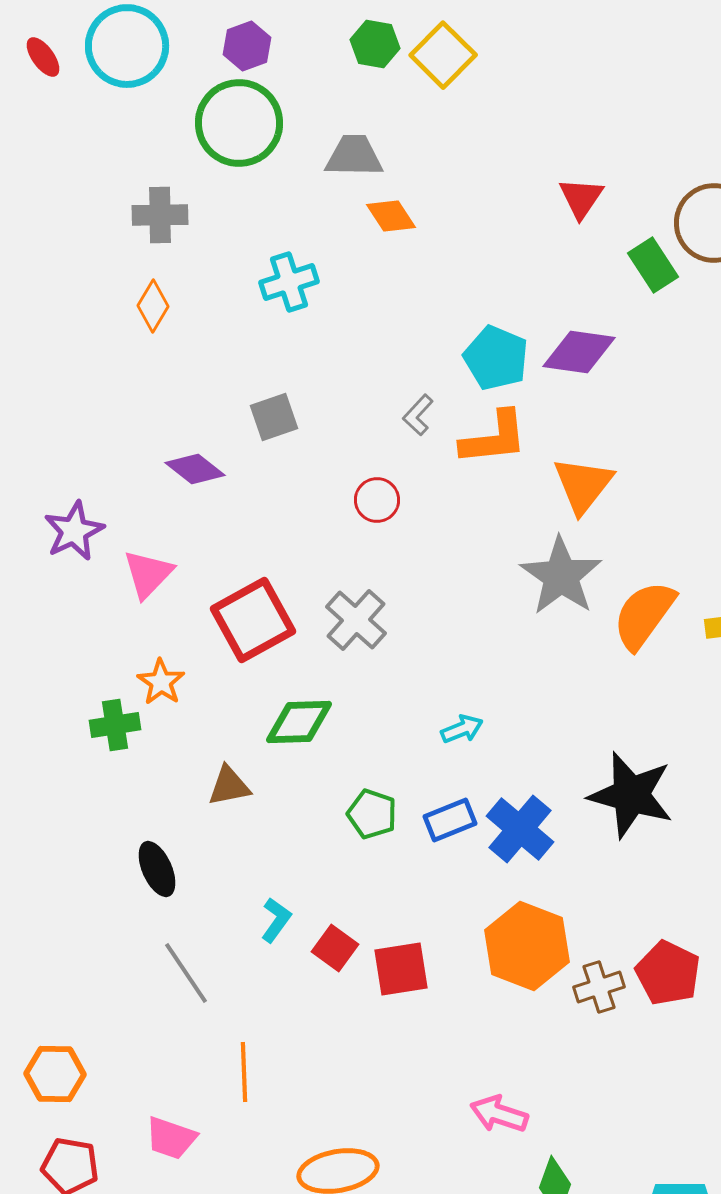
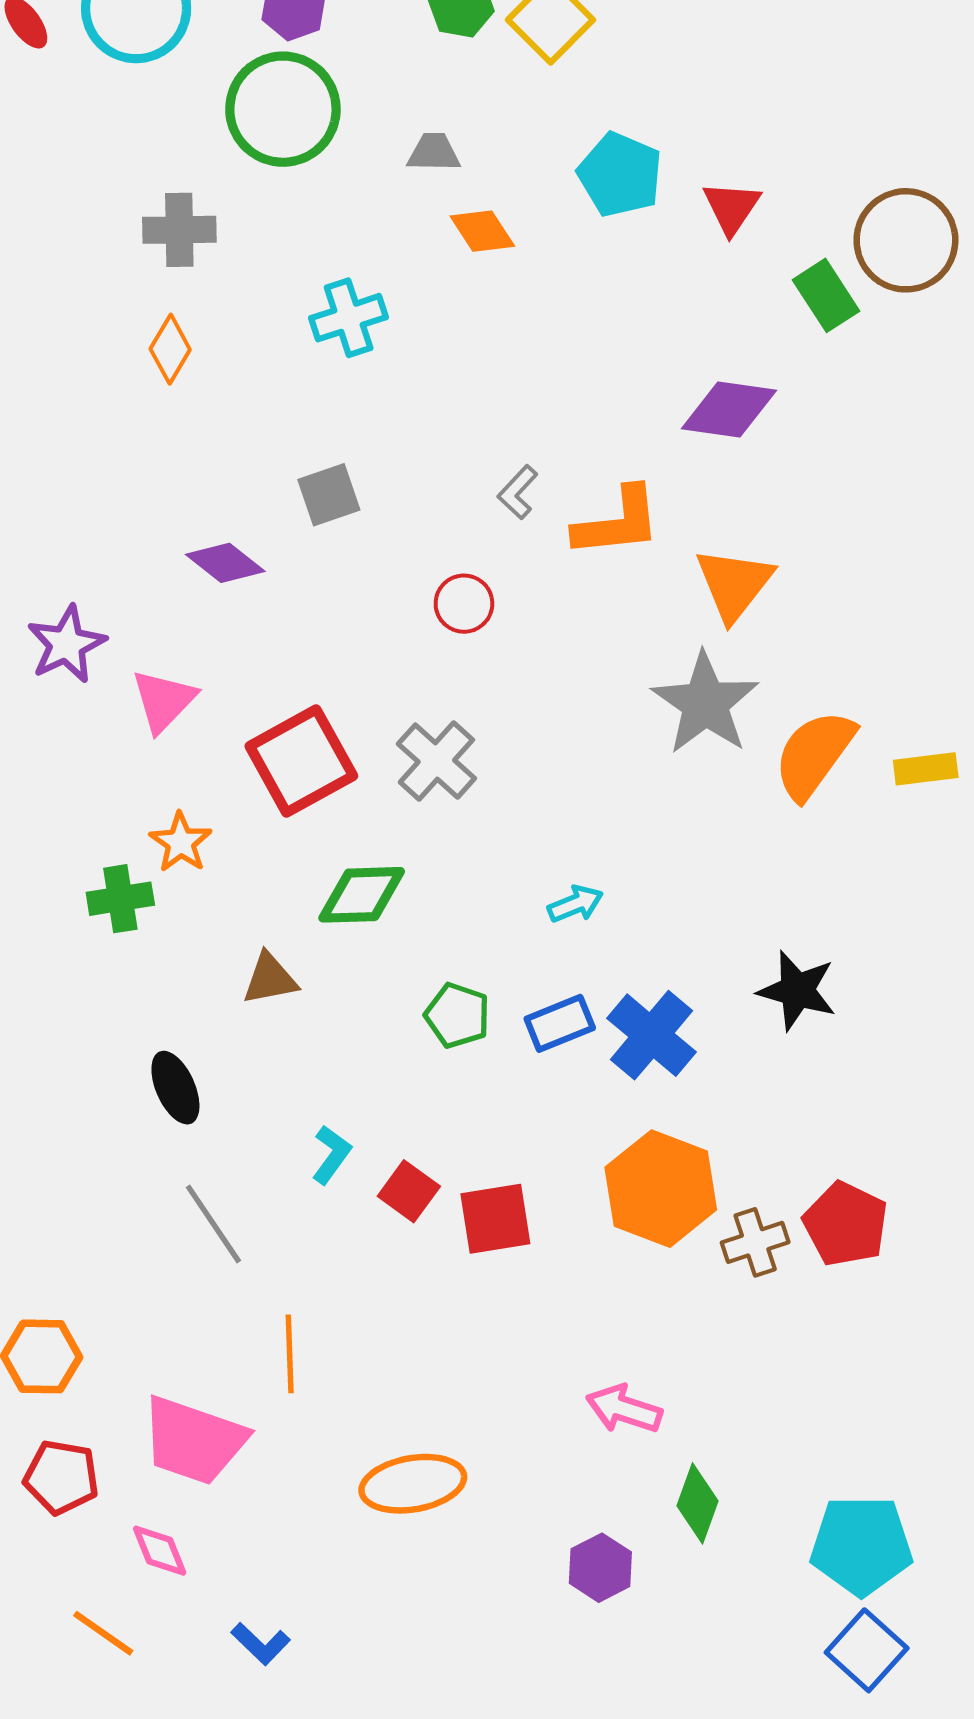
gray trapezoid: (354, 156) -> (434, 152), size x0.7
cyan pentagon: (496, 358) -> (620, 175), moved
black star: (631, 795) -> (797, 991), size x0.7
pink trapezoid: (171, 1138) -> (194, 1440), size x1.6

